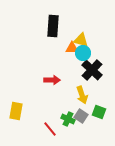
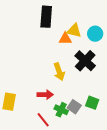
cyan circle: (83, 53) -> (95, 34), moved
red arrow: (52, 80) -> (45, 95), moved
yellow arrow: (82, 95) -> (59, 72), moved

